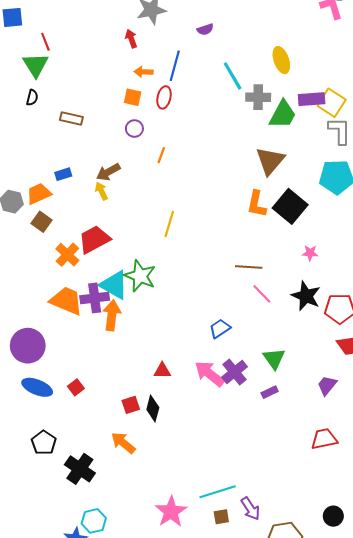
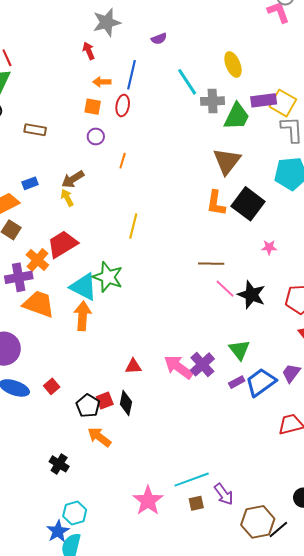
black star: (306, 296) -> (252, 295), moved
purple cross: (95, 298) -> (19, 277), moved
blue trapezoid: (220, 328) -> (261, 382), moved, size x1.5
black pentagon: (44, 443) -> (88, 406), moved
black cross: (80, 469) -> (59, 464), size x0.7

